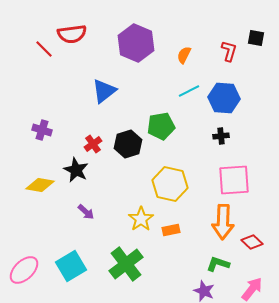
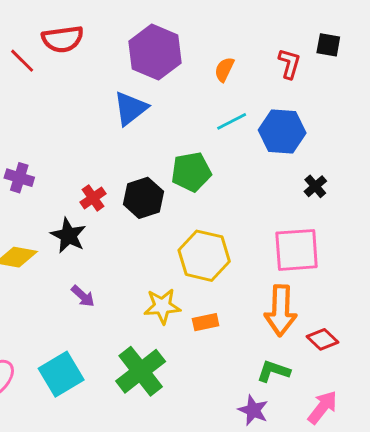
blue triangle: (104, 91) -> (130, 108), moved
black cross: (221, 136) -> (315, 186), moved, turned -35
yellow star: (141, 219) -> (162, 306), turned 30

